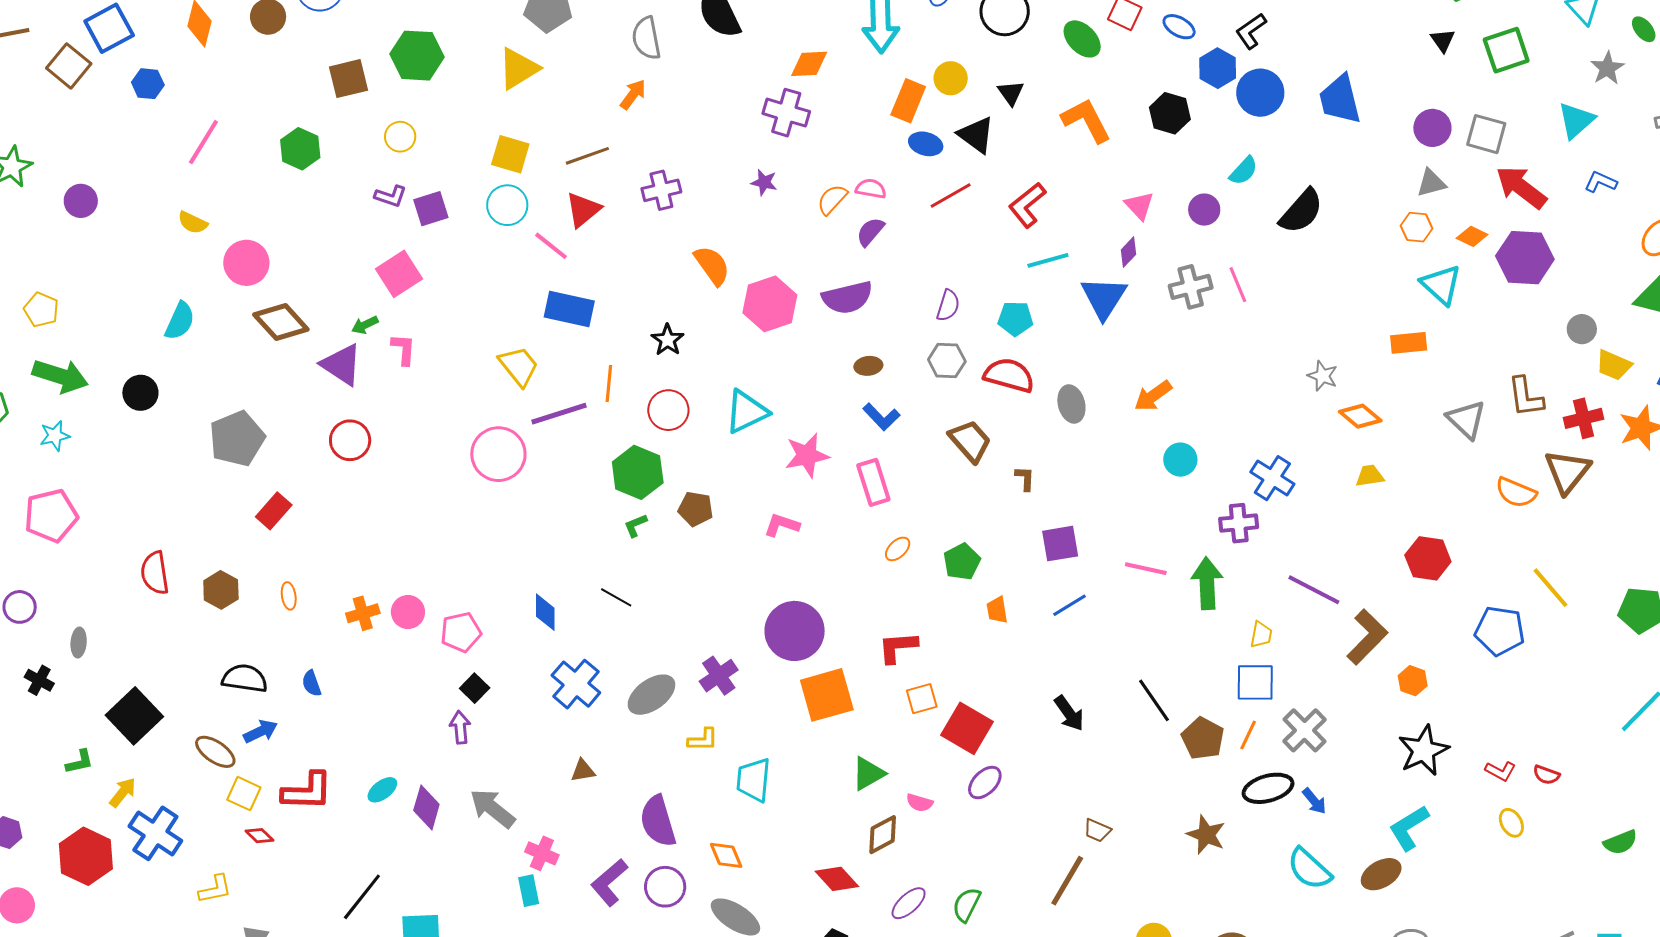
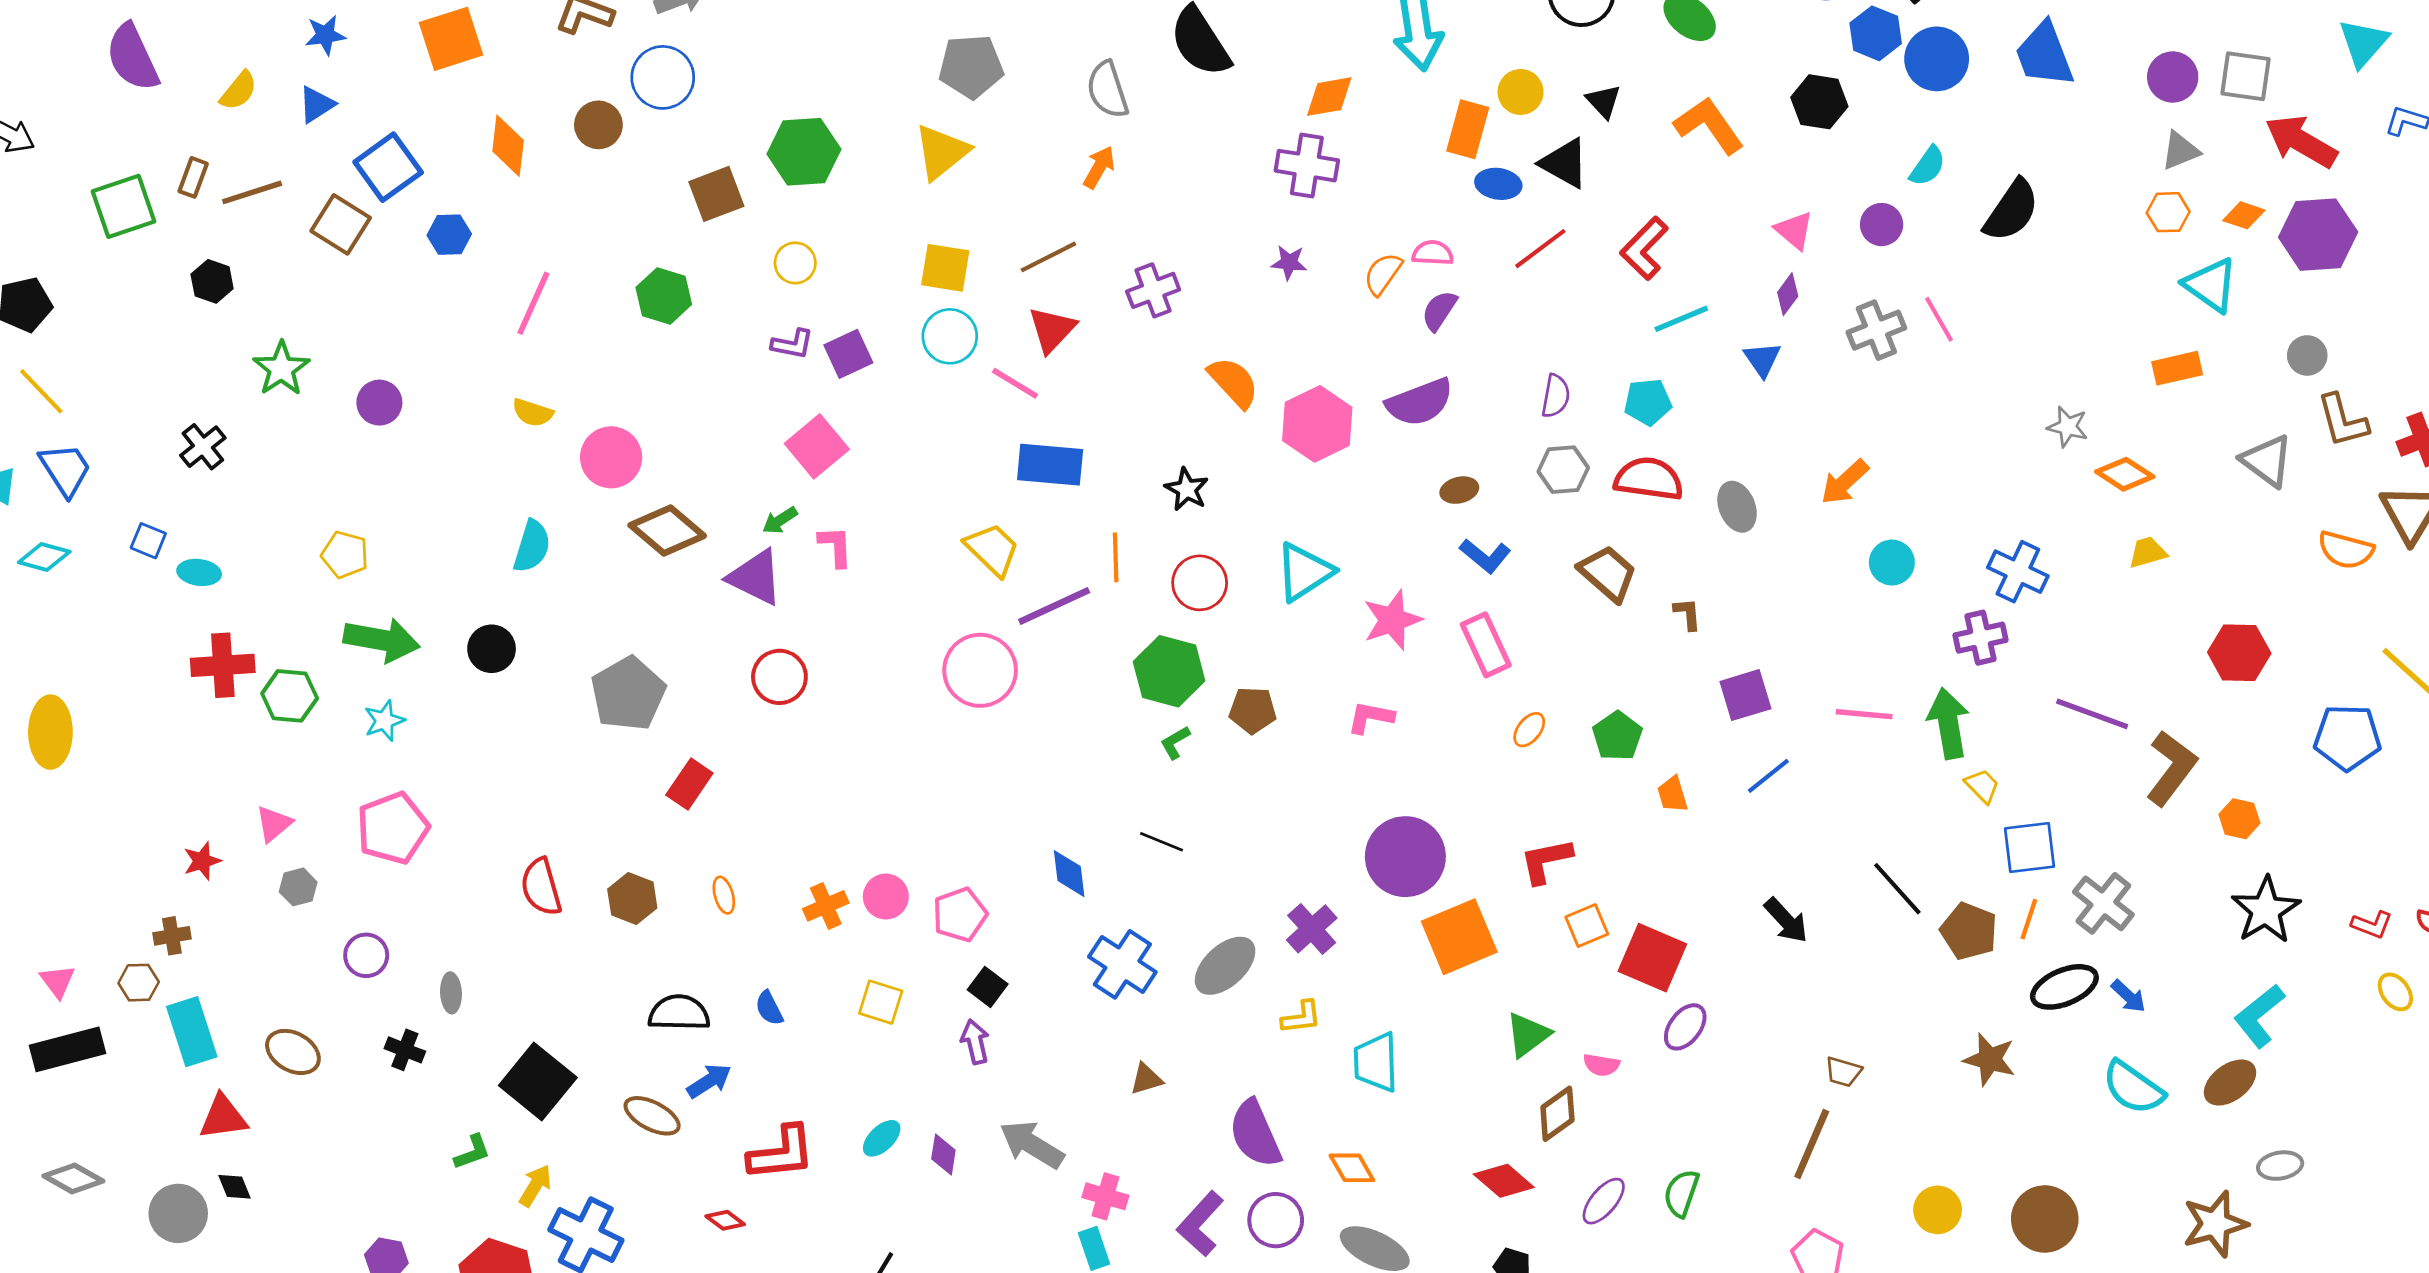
blue triangle: (1104, 298) -> (1762, 359), size x0.6
gray circle: (1582, 329) -> (2307, 355), moved
yellow trapezoid: (1261, 635) -> (1982, 786), moved, turned -48
yellow square: (244, 794) -> (881, 1002), moved
purple diamond: (426, 807) -> (943, 1154), size x0.7

